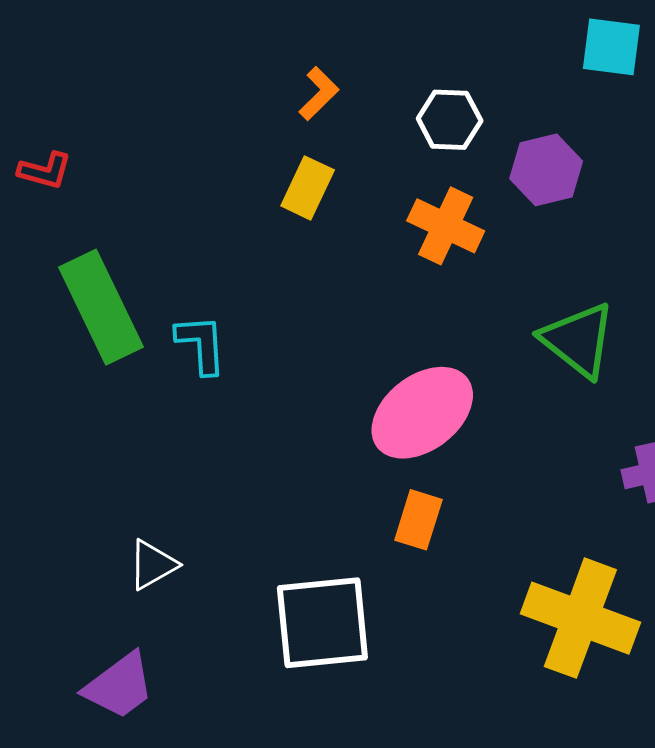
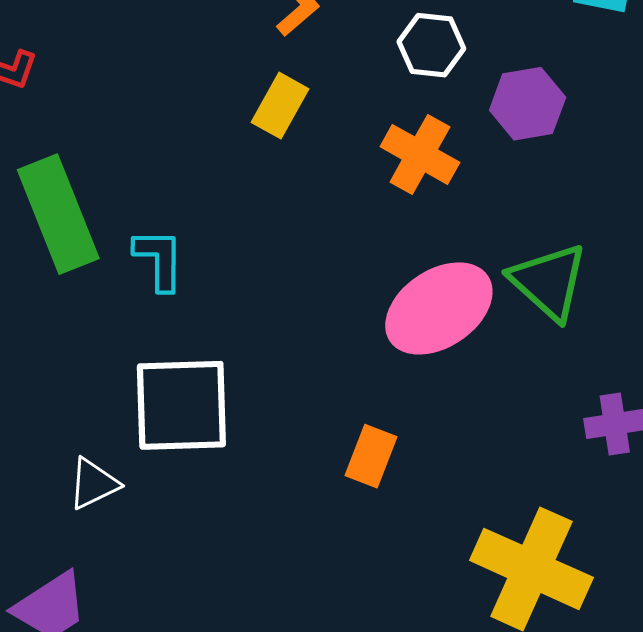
pink ellipse: (422, 413) -> (439, 308), moved
white square: (322, 623) -> (181, 405), moved

